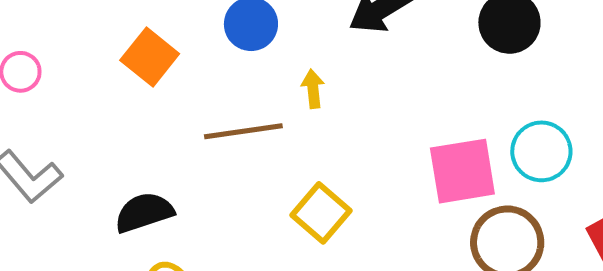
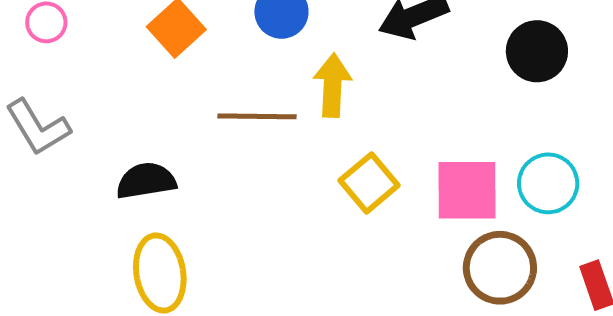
yellow arrow: (313, 89) -> (332, 85), size x1.6
yellow square: (321, 213) -> (369, 183), moved

